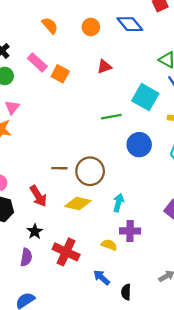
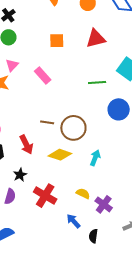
pink rectangle: (37, 62) -> (43, 76), moved
red triangle: (104, 67) -> (96, 39), size x1.5
orange square: (60, 74) -> (57, 41), turned -35
purple cross: (130, 231) -> (104, 204), moved, turned 30

